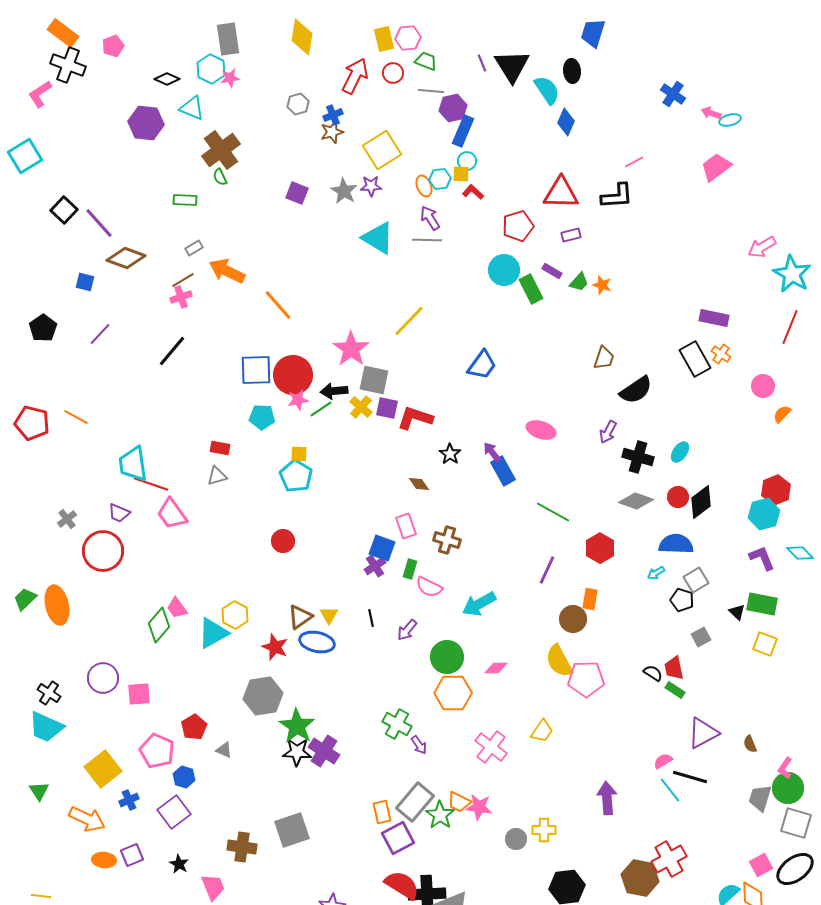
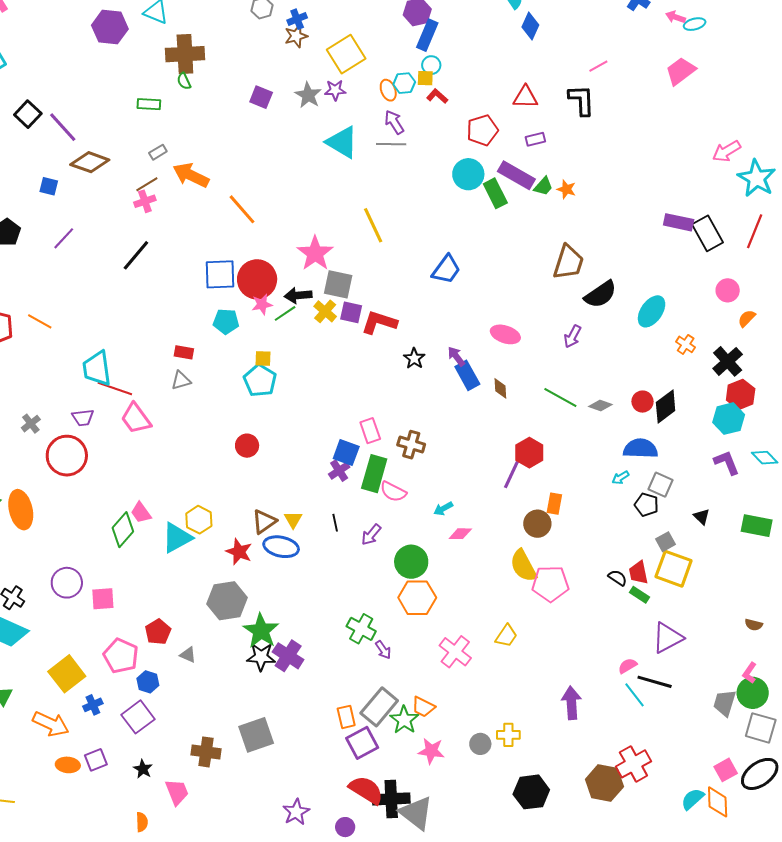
brown cross: (221, 150) -> (185, 54), turned 33
red triangle: (561, 193) -> (525, 97), size x0.7
black L-shape: (617, 196) -> (581, 100), turned -88
purple rectangle: (552, 271) -> (516, 175), size x1.8
yellow line: (409, 321) -> (373, 225), turned -69
orange cross: (721, 354) -> (686, 344), moved
brown trapezoid: (604, 358) -> (568, 262), size x1.5
black rectangle: (695, 359) -> (708, 233), moved
cyan ellipse: (680, 452) -> (652, 311), moved, size x1.5
black cross: (638, 457) -> (728, 361), moved, turned 32
brown diamond: (419, 484) -> (500, 388), moved, turned 30
gray diamond: (636, 501) -> (600, 406), size x0.7
green line: (553, 512) -> (560, 398), moved
purple trapezoid: (119, 513) -> (83, 418), turned -30
red hexagon: (600, 548) -> (529, 453), moved
green rectangle: (410, 569) -> (374, 474), size x1.8
gray square: (696, 580) -> (661, 485), turned -35
cyan arrow: (479, 604) -> (443, 509), size x0.6
green rectangle: (762, 604) -> (757, 526), moved
yellow square: (765, 644) -> (674, 569), moved, size x1.5
pink diamond: (496, 668) -> (460, 534), moved
brown semicircle: (750, 744) -> (754, 625), moved, turned -54
pink star: (479, 807) -> (431, 751), moved

